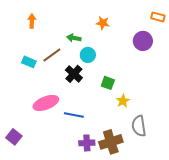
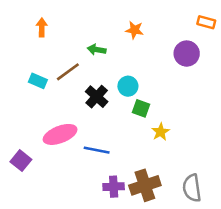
cyan circle: (88, 55) -> (128, 86), moved
gray semicircle: (139, 126) -> (192, 188), moved
purple square: (14, 137) -> (21, 161), moved

